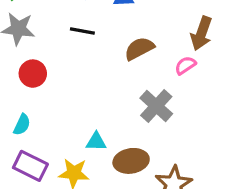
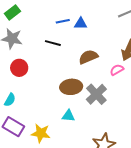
cyan triangle: (96, 142) -> (68, 116), moved
brown ellipse: (131, 161) -> (71, 87), moved

